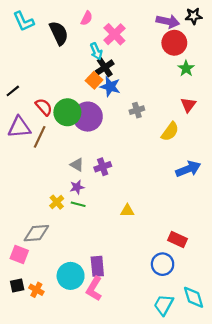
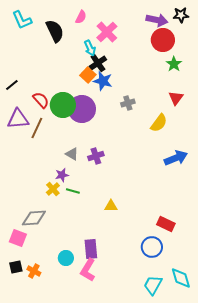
purple star: (77, 187) -> (62, 175), moved
yellow triangle: (127, 211) -> (111, 206), moved
cyan circle: (71, 276) -> (66, 258), size x0.6

